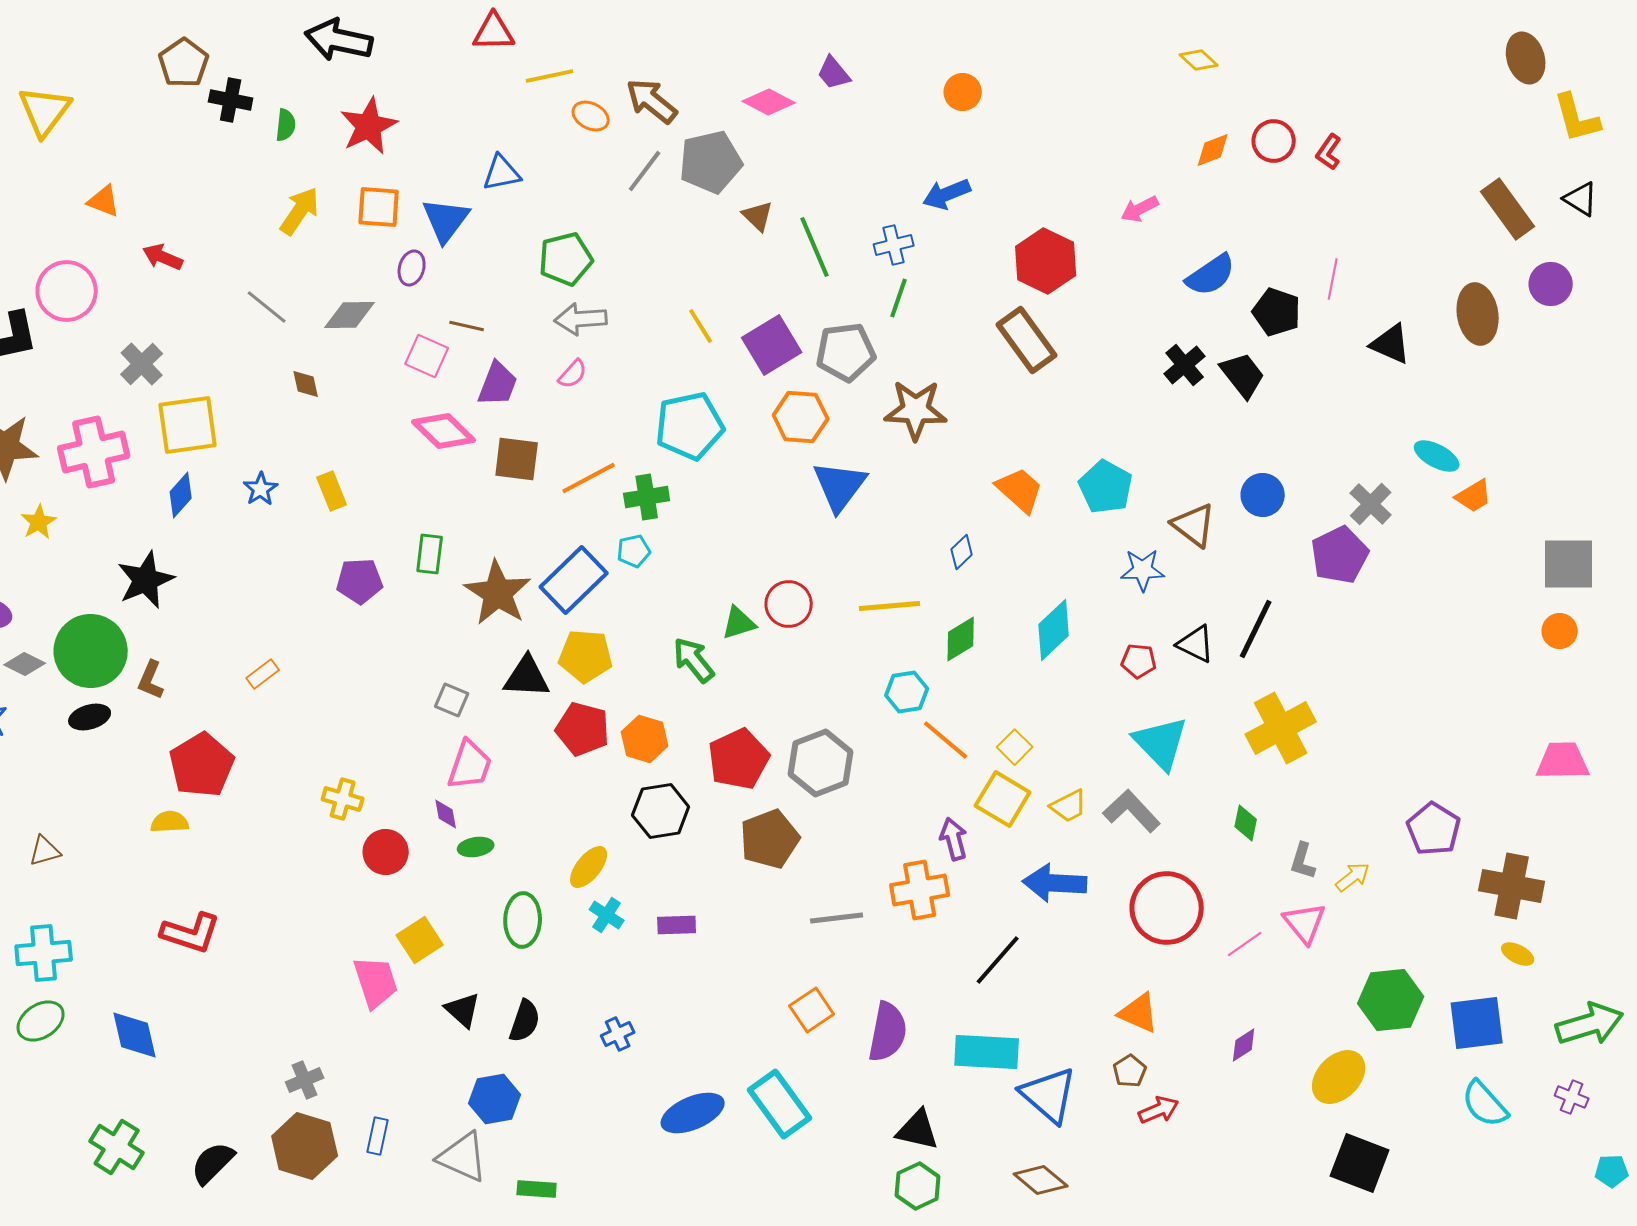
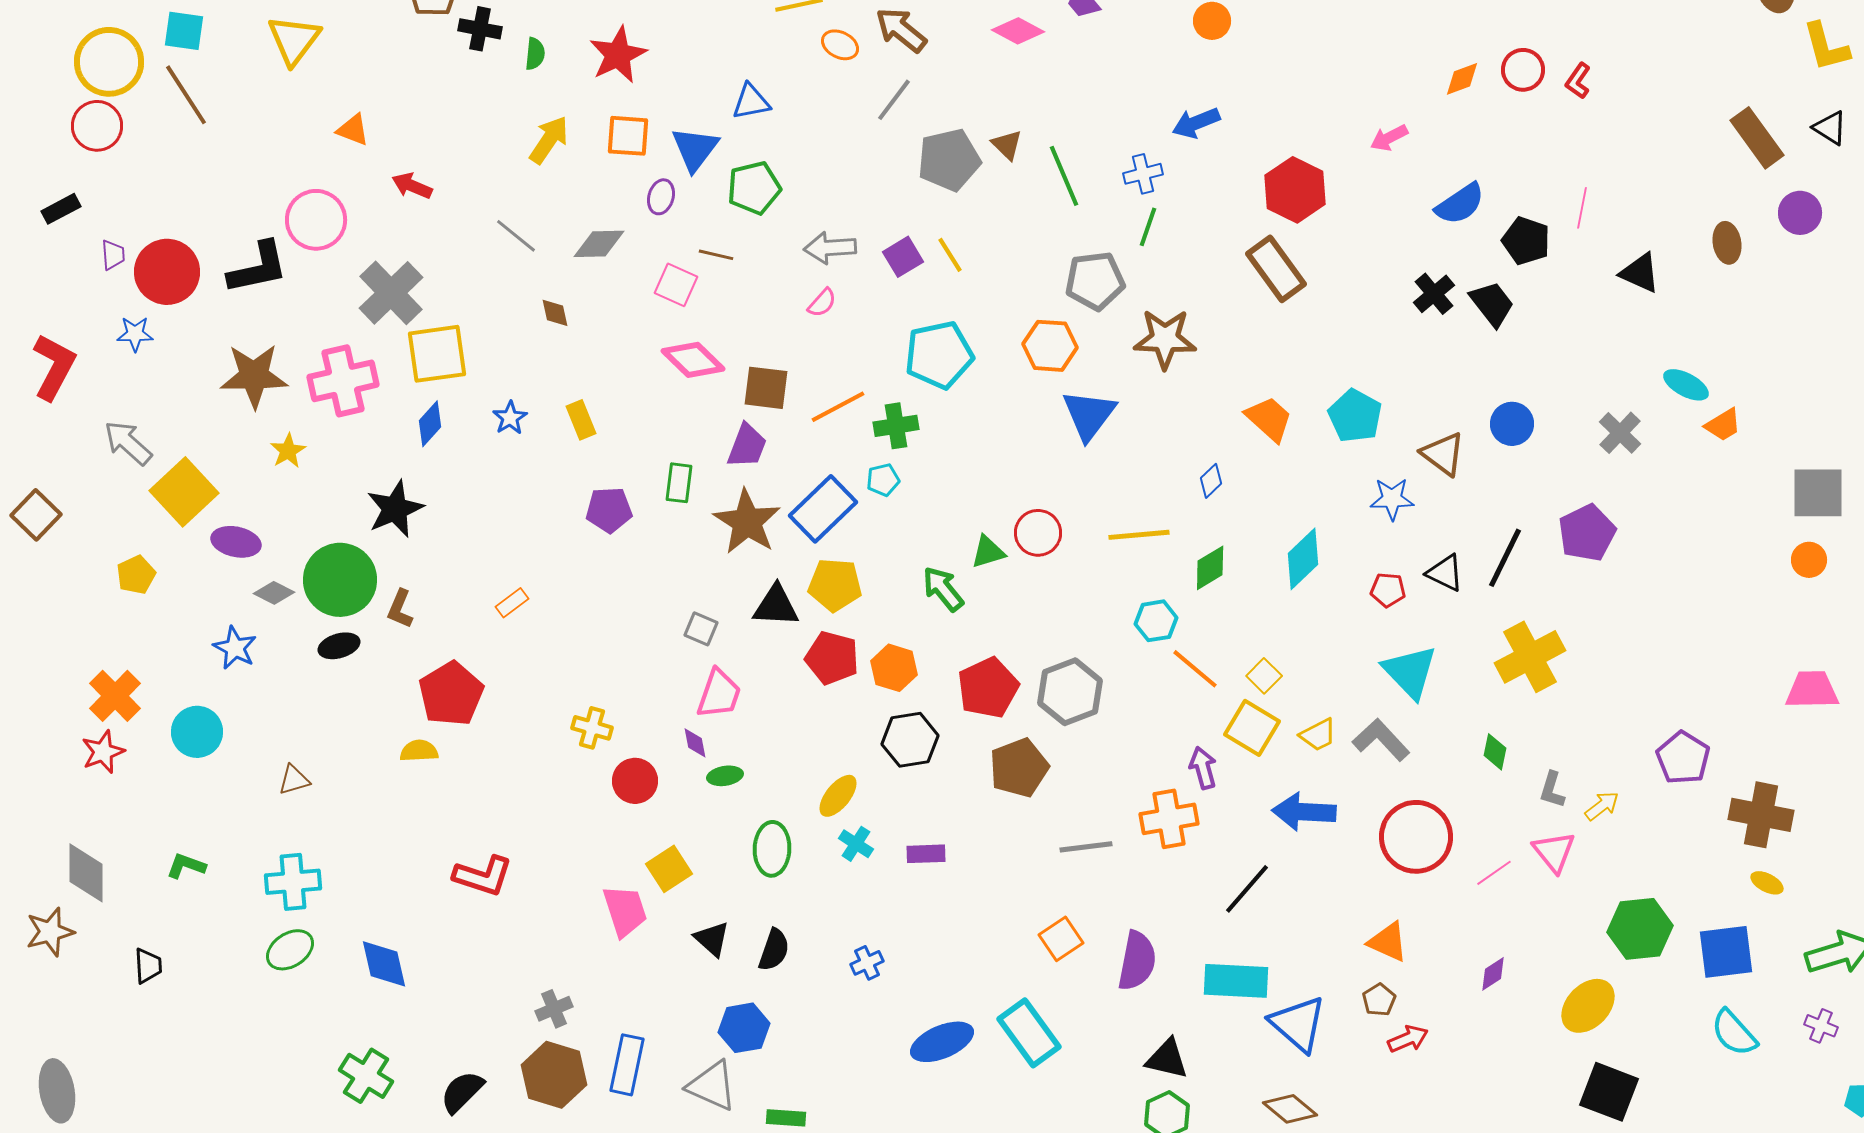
gray pentagon: (711, 162) -> (949, 160), moved
green pentagon: (566, 259) -> (754, 188), moved
brown ellipse: (1478, 314) -> (1727, 243), size x0.7
purple square: (772, 345) -> (903, 257), moved, size x0.7
gray cross: (142, 364) -> (391, 293), size x1.5
purple trapezoid: (498, 384) -> (747, 446), moved
purple pentagon: (1340, 555) -> (1587, 533), moved
red L-shape: (191, 933) -> (483, 876), moved
blue rectangle: (378, 1136) -> (627, 1065), size x1.6

